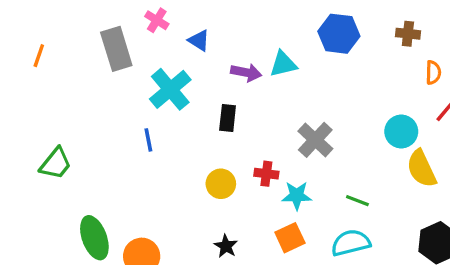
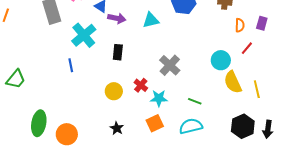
purple arrow: (246, 72) -> (117, 18), moved
red cross: (266, 174) -> (141, 85), turned 32
green ellipse: (94, 238) -> (39, 123), turned 30

